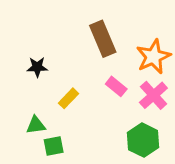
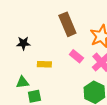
yellow rectangle: (69, 98) -> (44, 64), turned 48

